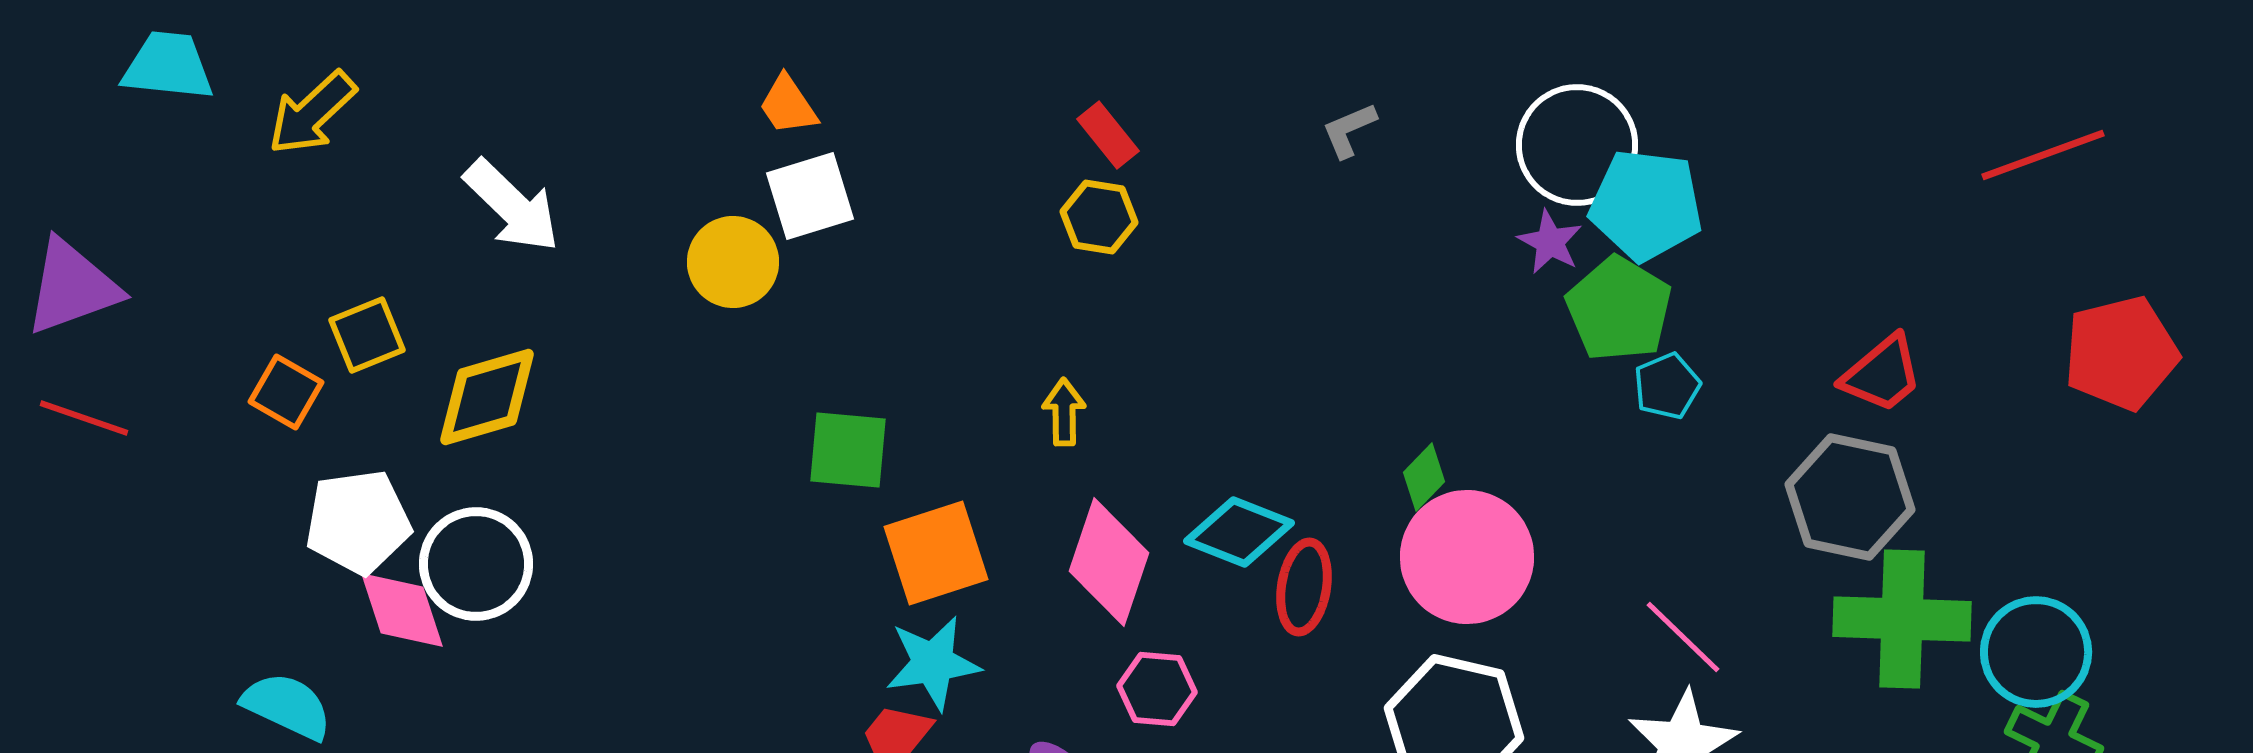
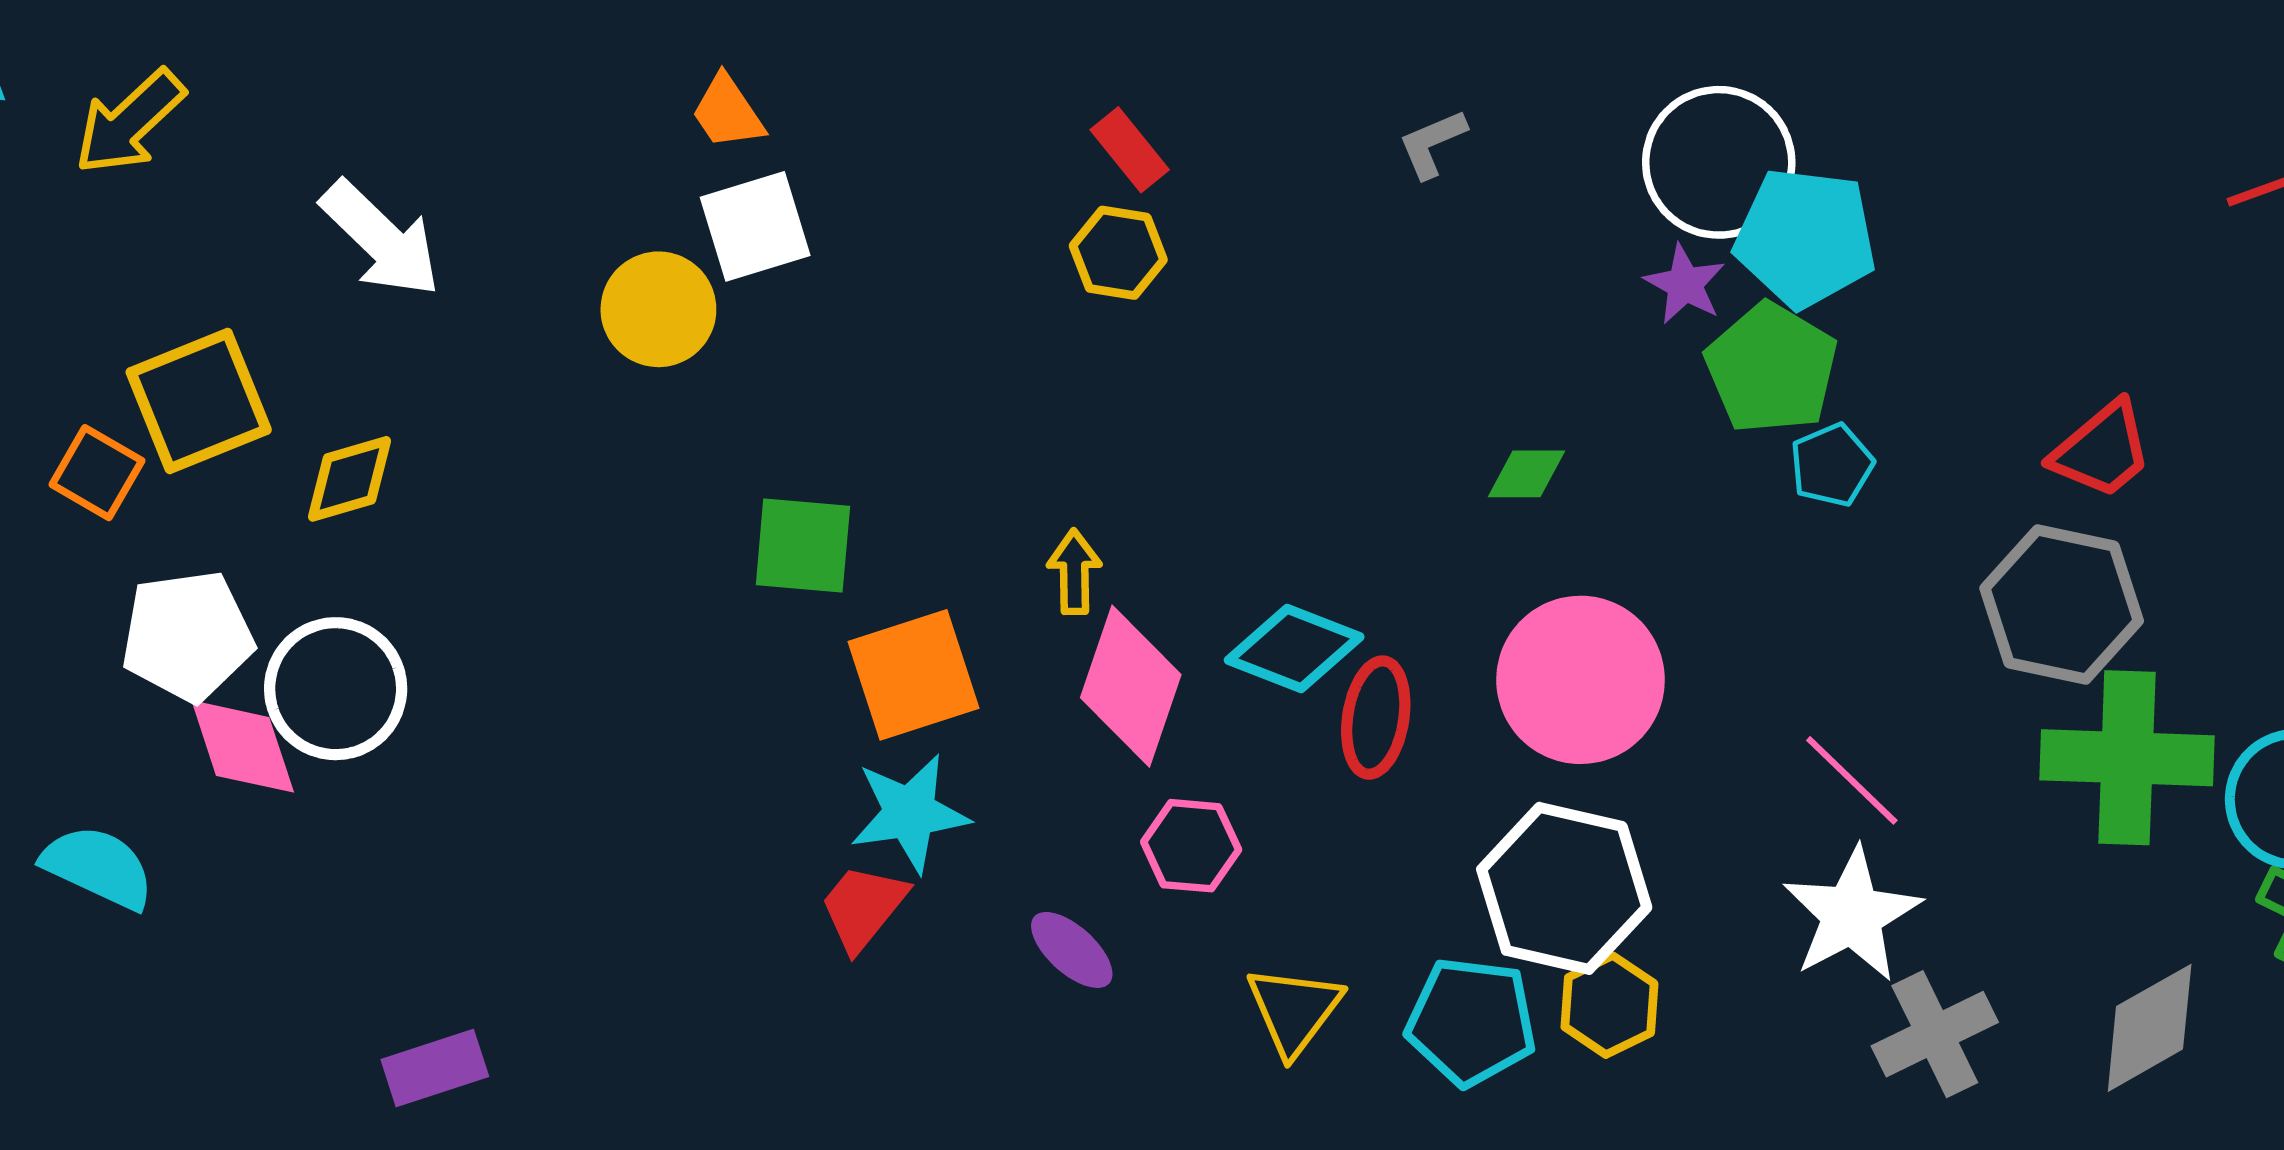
yellow square: (367, 335) -> (199, 401), size x1.5
yellow diamond: (487, 397) -> (349, 479), size x0.7
yellow arrow: (1064, 412) -> (1074, 572), moved
green diamond: (1424, 477) -> (1526, 474), moved, turned 46

